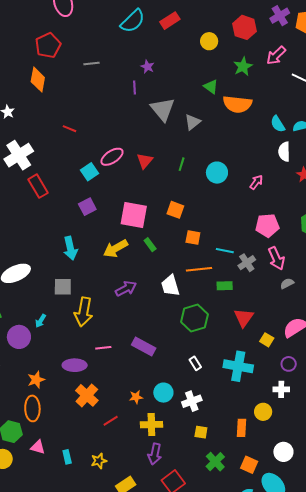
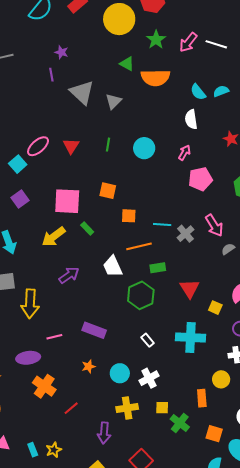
yellow circle: (209, 41) -> (119, 19), size x1.8
pink arrow: (276, 55) -> (188, 42), moved
white semicircle: (284, 152) -> (191, 119), moved
pink pentagon: (267, 225) -> (200, 179), moved
green rectangle: (225, 286) -> (158, 268), moved
orange star: (136, 397) -> (89, 366), moved
yellow cross: (151, 425) -> (127, 408), moved
purple arrow: (155, 454) -> (104, 433), moved
yellow star: (99, 461) -> (54, 450), moved
green cross: (215, 462) -> (180, 423), moved

